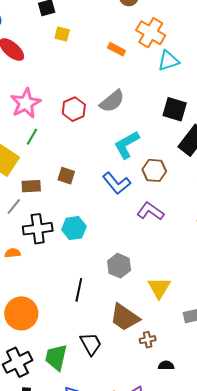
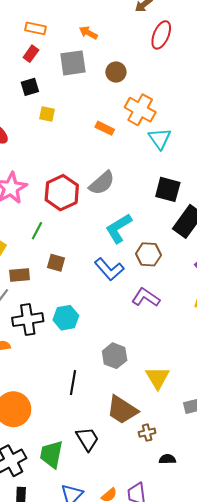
cyan triangle: (168, 61) -> (160, 139), turned -45
red hexagon: (74, 109) -> (62, 193), size x1.4
green line: (32, 137) -> (37, 231), moved

